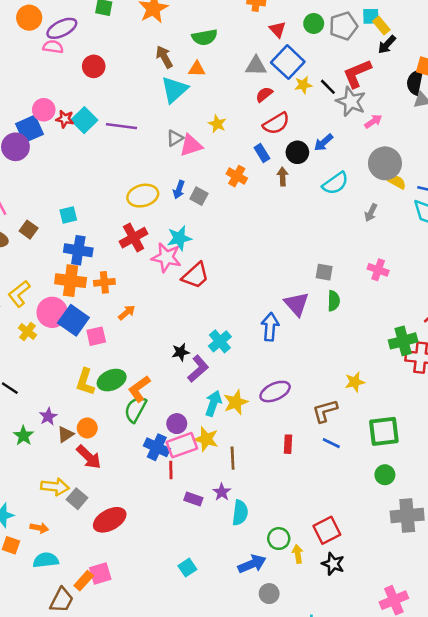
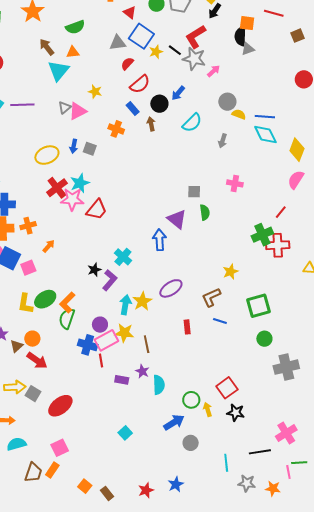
gray circle: (385, 163) -> (227, 102), size x0.7
red cross: (134, 238) -> (57, 188), moved
orange rectangle: (84, 581) -> (52, 470), moved

